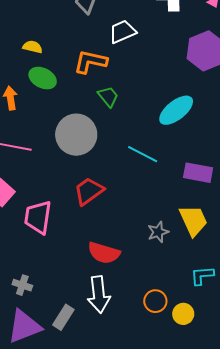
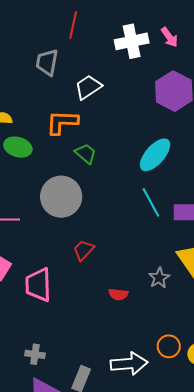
cyan line: (143, 154) -> (151, 202), moved, turned 44
red trapezoid: (89, 191) -> (84, 250), size x0.7
red semicircle: (104, 253) -> (118, 294), moved, size x0.6
white arrow: (99, 295) -> (129, 364), moved, turned -78

